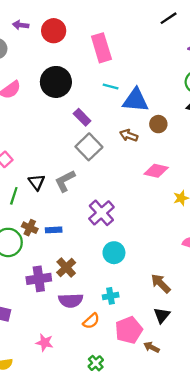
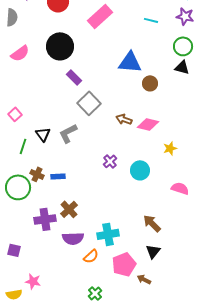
pink rectangle: (101, 48) -> (100, 16), turned 65
cyan line: (111, 87) -> (151, 20), moved
purple rectangle: (82, 117) -> (74, 77), moved
brown arrow: (129, 135) -> (124, 119), moved
purple cross: (101, 213) -> (110, 161), moved, size x0.6
cyan circle: (114, 253) -> (140, 170), moved
cyan cross: (111, 296) -> (108, 234), size x1.5
pink star: (45, 343) -> (33, 281), moved

